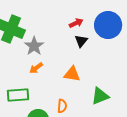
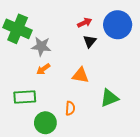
gray star: (34, 46) -> (41, 46), turned -30

